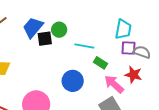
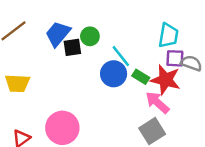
cyan line: (84, 46) -> (121, 56), turned 42
red star: (133, 75) -> (165, 80), moved, size x1.4
blue circle: (73, 81) -> (114, 74), moved

